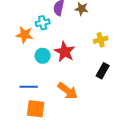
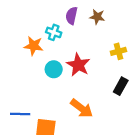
cyan cross: (43, 23) -> (54, 32), turned 32
blue line: (29, 87) -> (20, 114), moved

